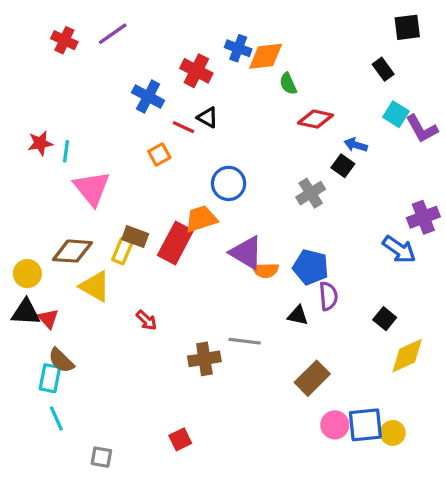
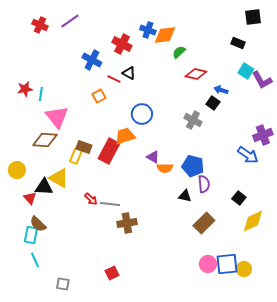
black rectangle: (383, 69) -> (238, 43), turned -32
green semicircle: (288, 84) -> (179, 52), turned 72
gray cross: (311, 193) -> (193, 120), turned -30
brown diamond: (72, 251) -> (45, 140), moved
purple triangle: (246, 253) -> (153, 157), size x0.6
black triangle: (26, 312) -> (44, 187), moved
gray line: (245, 341) -> (110, 204), moved
brown rectangle: (312, 378) -> (204, 223), moved

